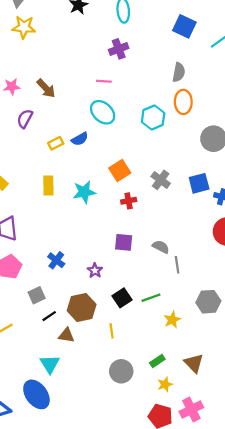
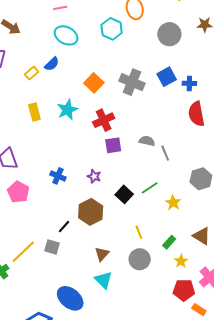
gray cross: (161, 180) -> (132, 82), size x1.4
red cross: (129, 201) -> (104, 120), moved, size x1.5
gray square: (37, 295) -> (52, 247), moved, turned -35
yellow line: (112, 331) -> (139, 232), moved
brown triangle: (66, 335) -> (102, 254), moved, turned -42
cyan triangle: (50, 364) -> (103, 280), moved

